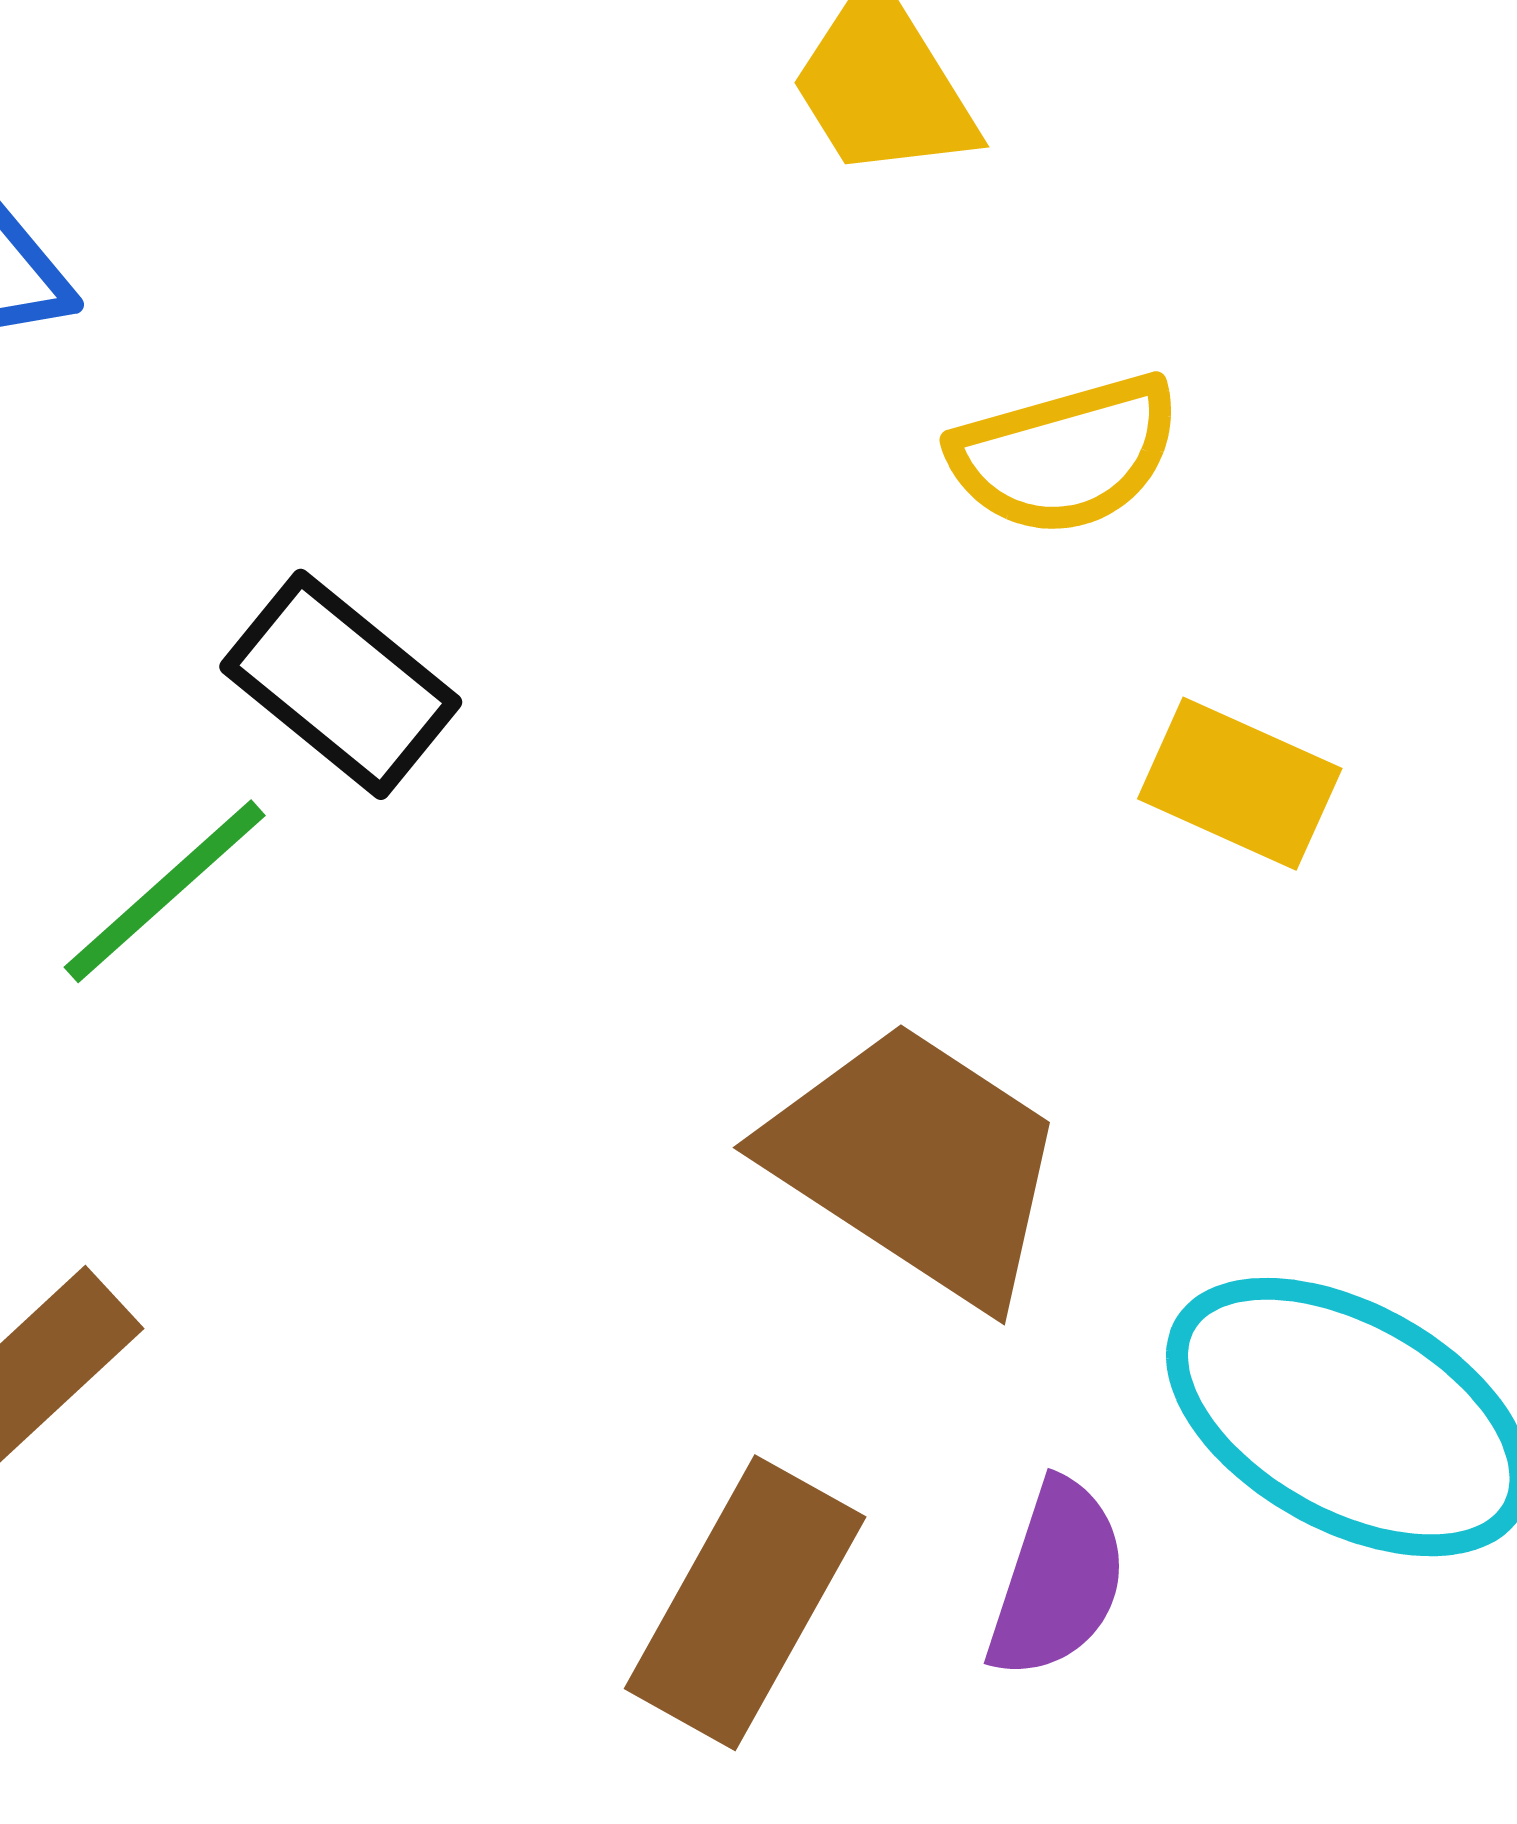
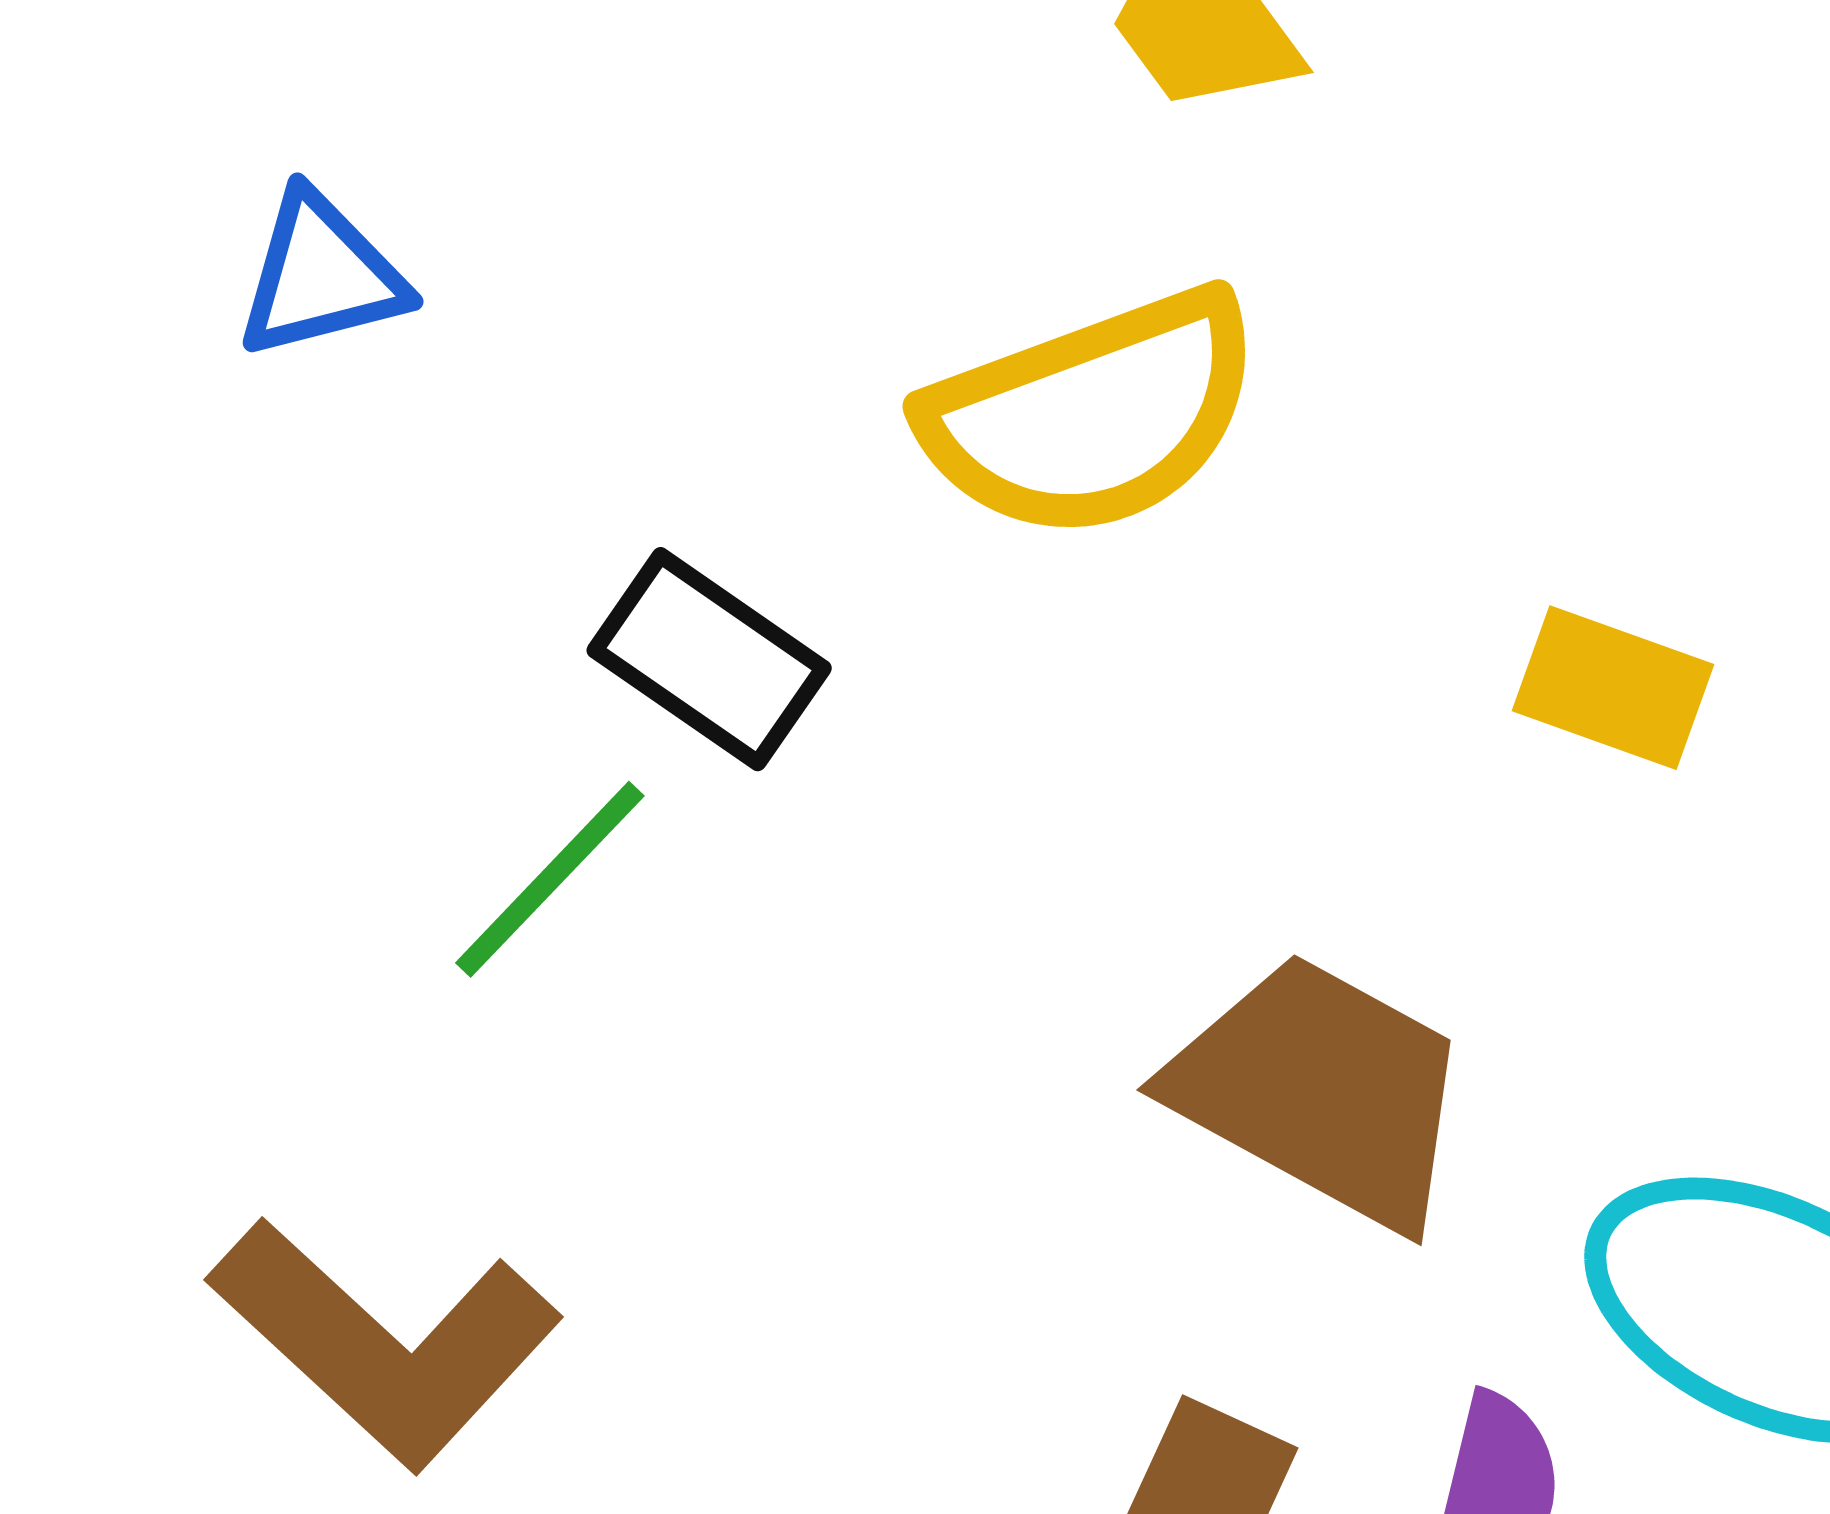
yellow semicircle: (1065, 455) -> (1092, 415), moved, size x1.5

